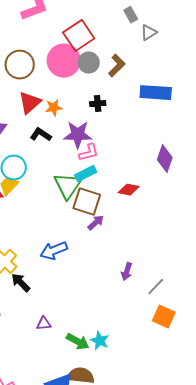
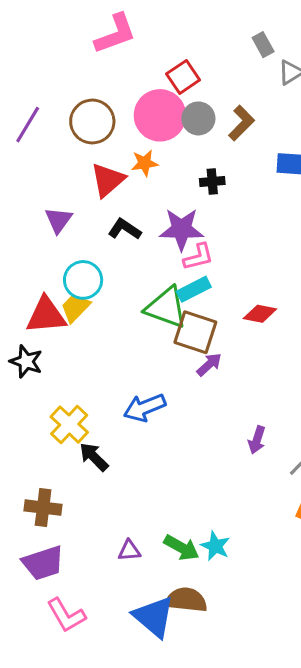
red square: (79, 36) -> (183, 77), size x0.7
orange star: (54, 108) -> (145, 163), moved
green triangle: (68, 186) -> (166, 308), turned -44
purple triangle: (44, 324) -> (129, 551), moved

